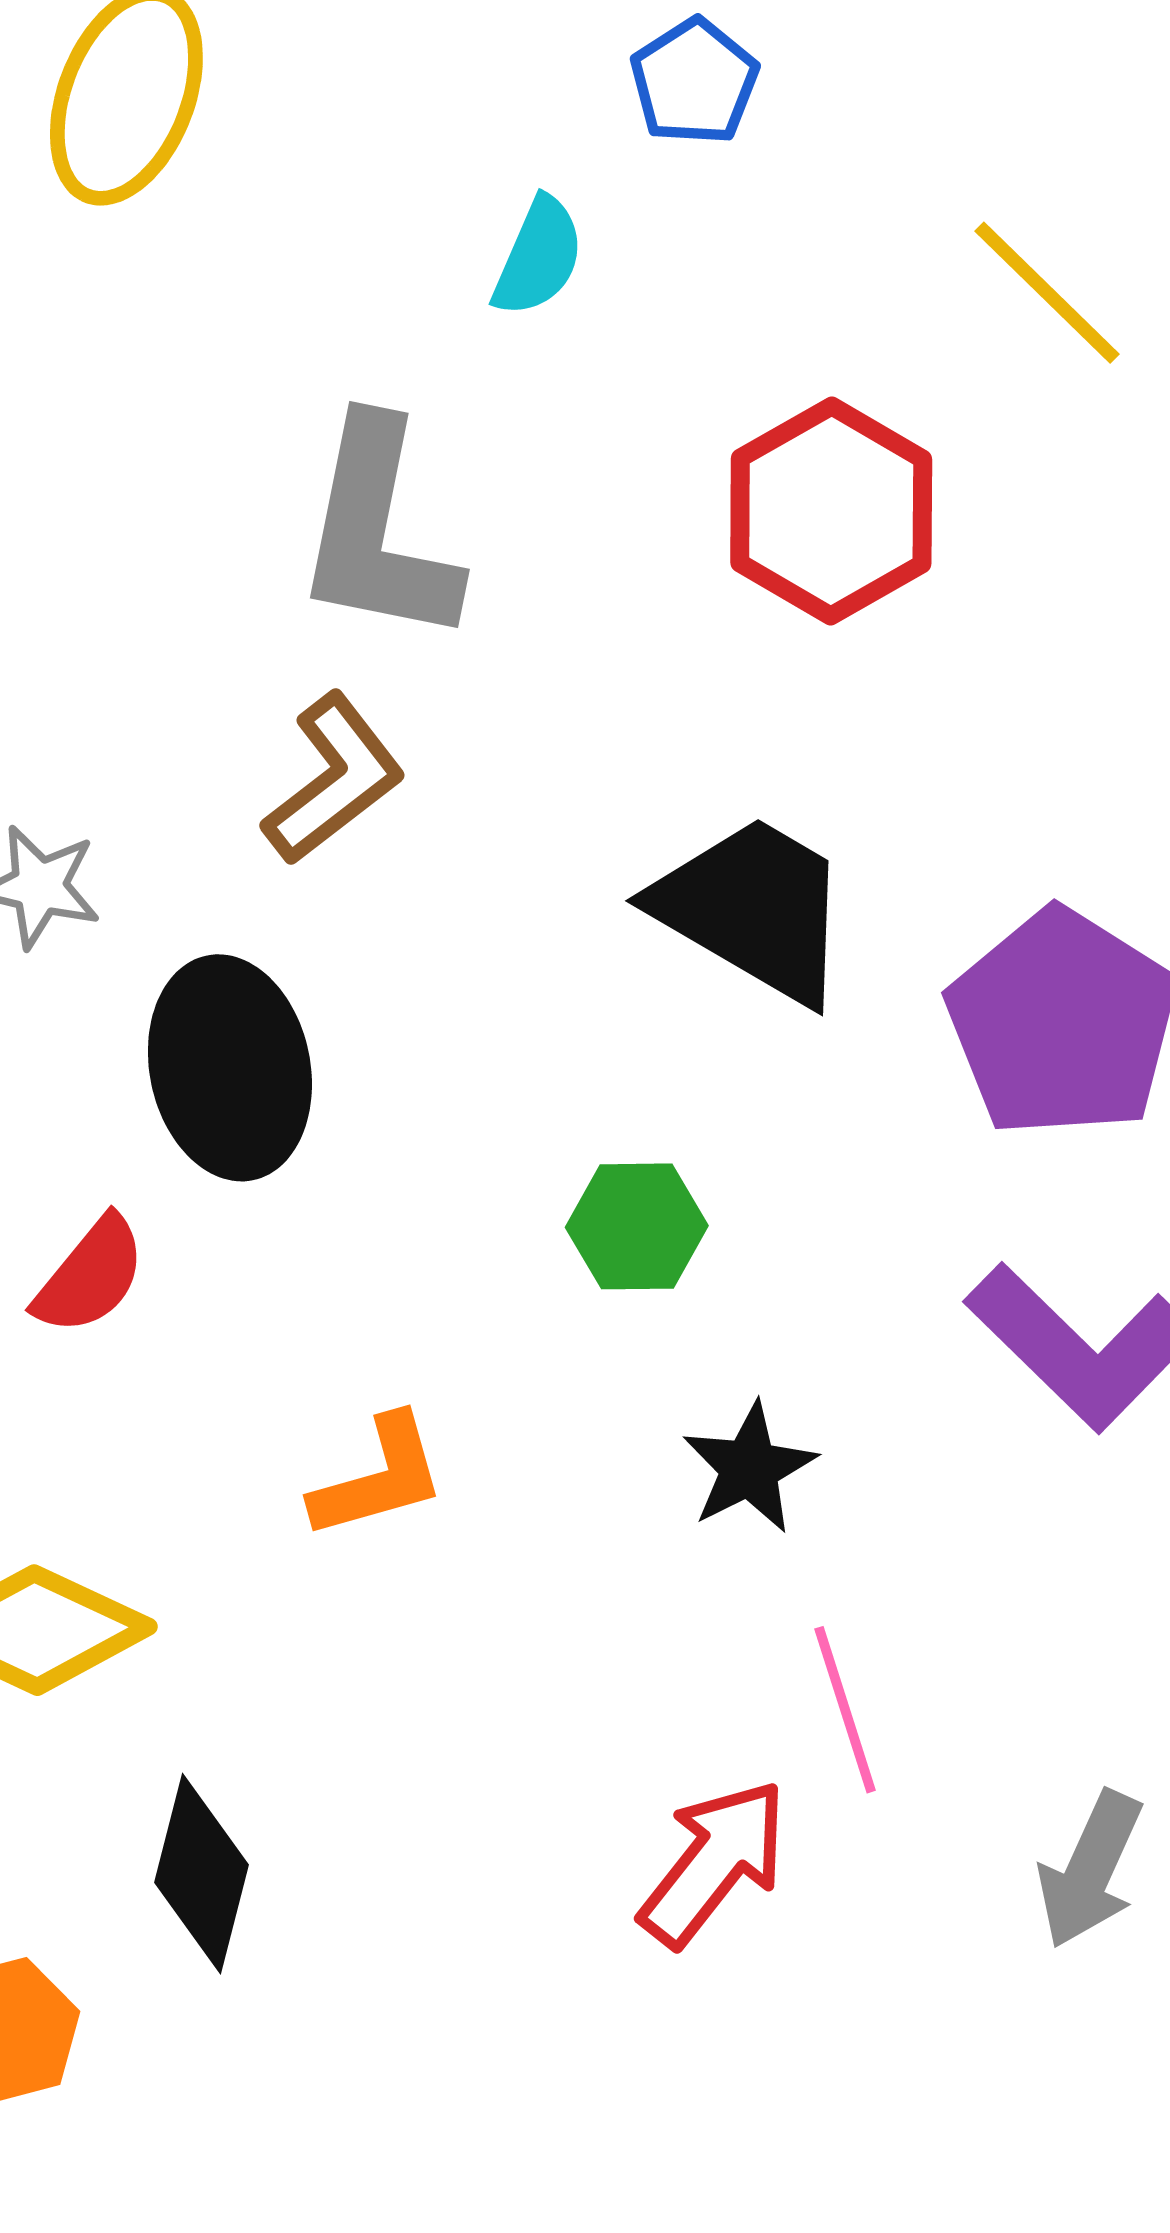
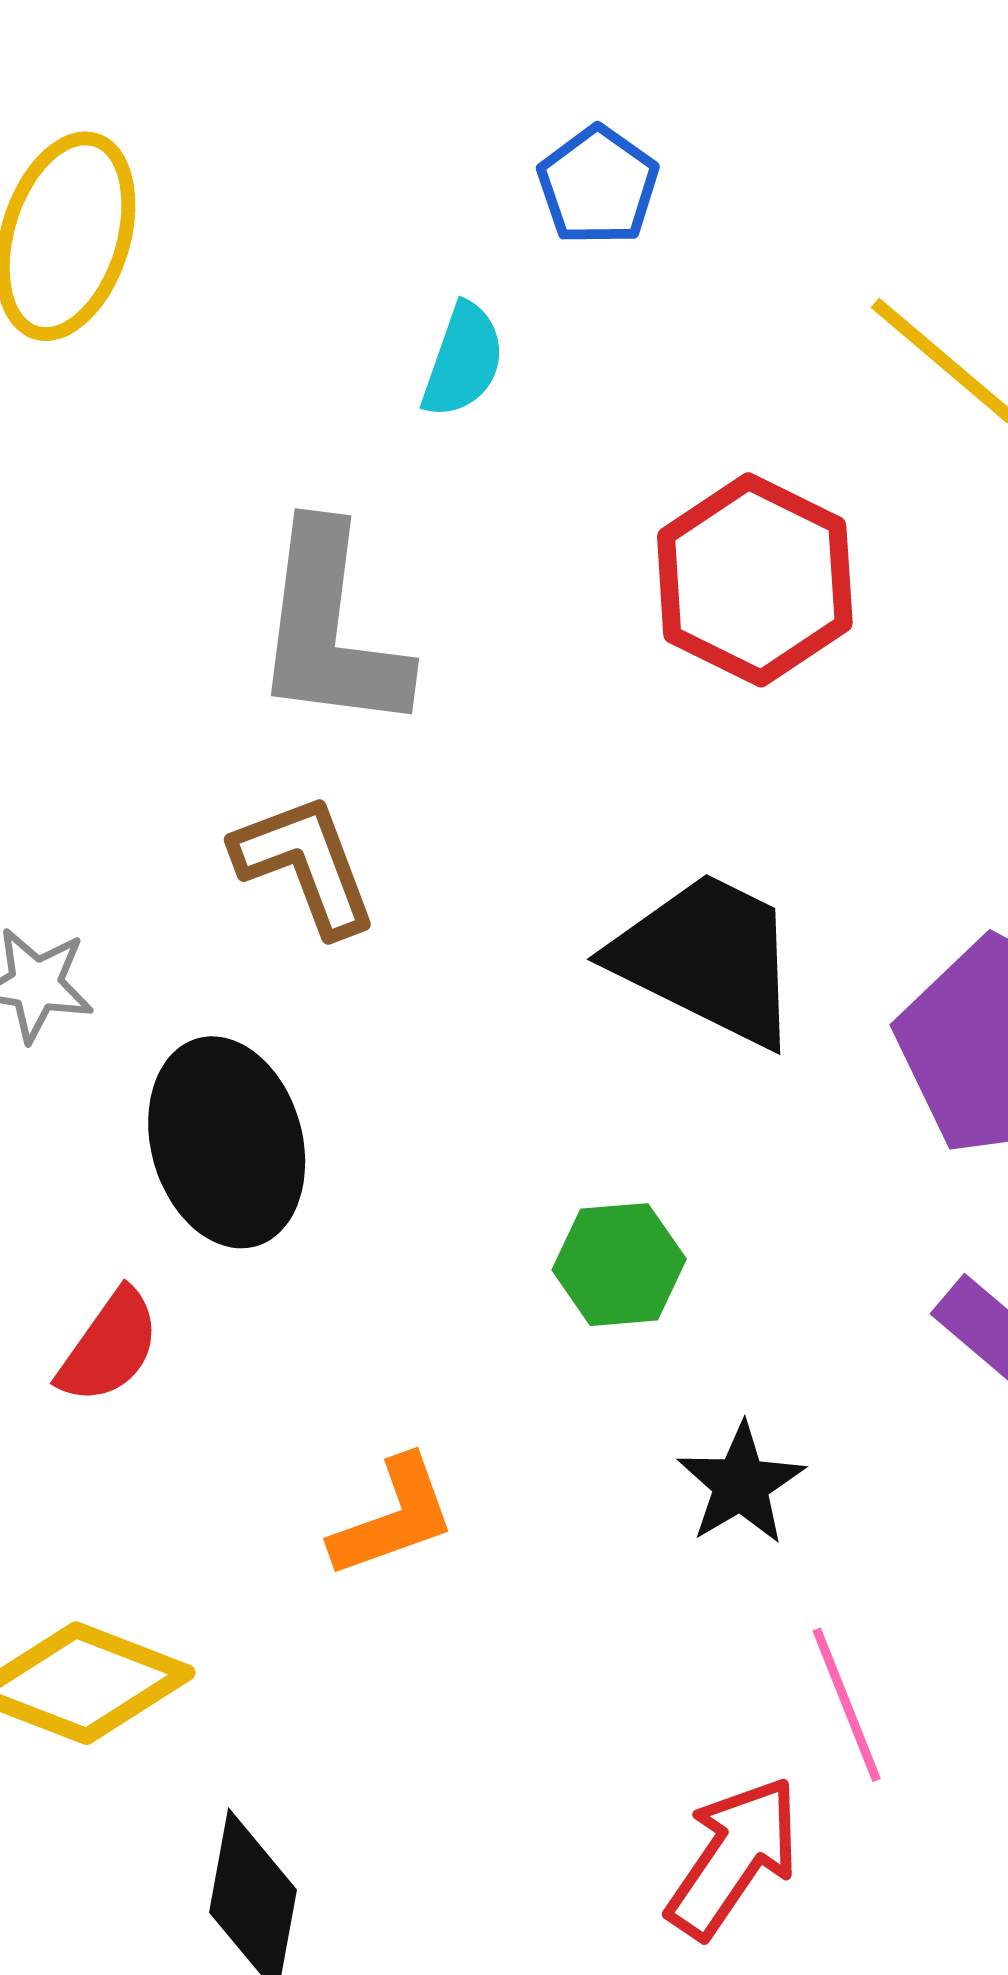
brown L-shape: (334, 779) -> (305, 864), turned -69

